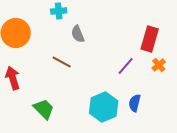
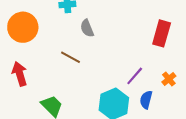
orange cross: (159, 65) -> (169, 79), moved
purple line: (126, 66) -> (135, 76), moved

